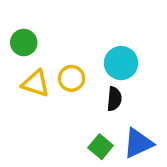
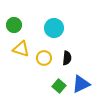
cyan circle: (121, 63) -> (54, 28), moved
yellow circle: (72, 78) -> (44, 58), moved

